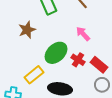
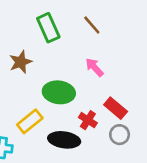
green ellipse: (56, 53) -> (59, 92), turned 50
red cross: (78, 60) -> (88, 120), moved

